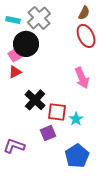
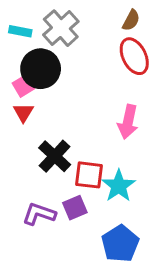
red triangle: (15, 72) -> (23, 112), turned -32
pink arrow: (82, 78) -> (128, 122), turned 35
cyan star: (76, 119) -> (119, 186), size x1.5
purple L-shape: (14, 146) -> (39, 214), moved

